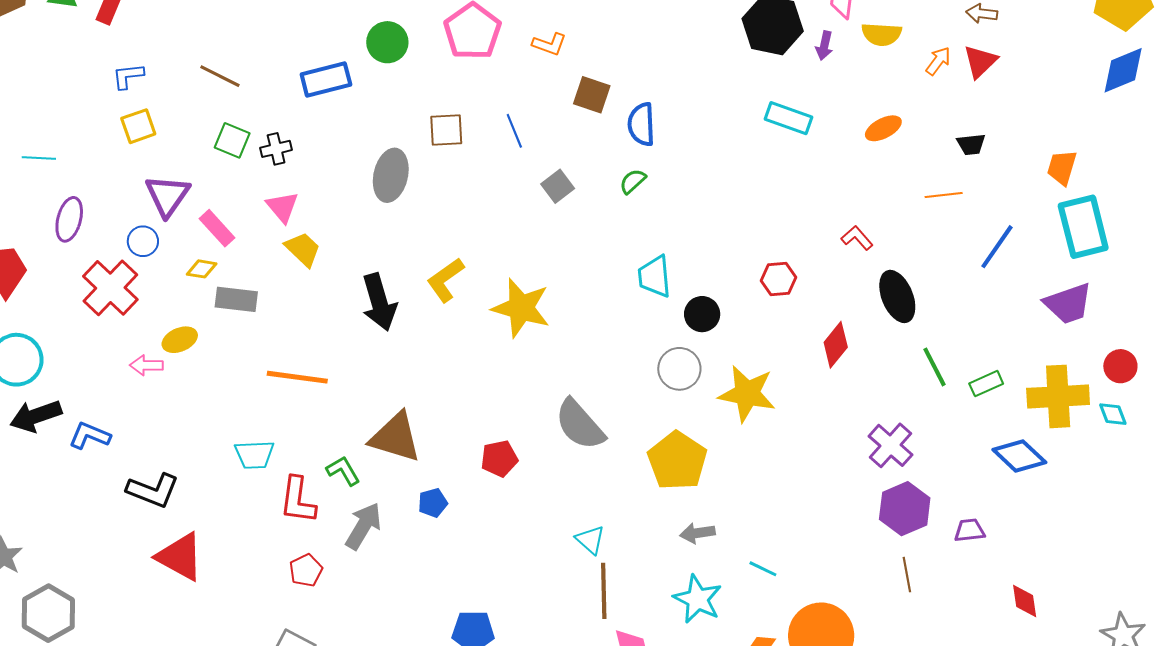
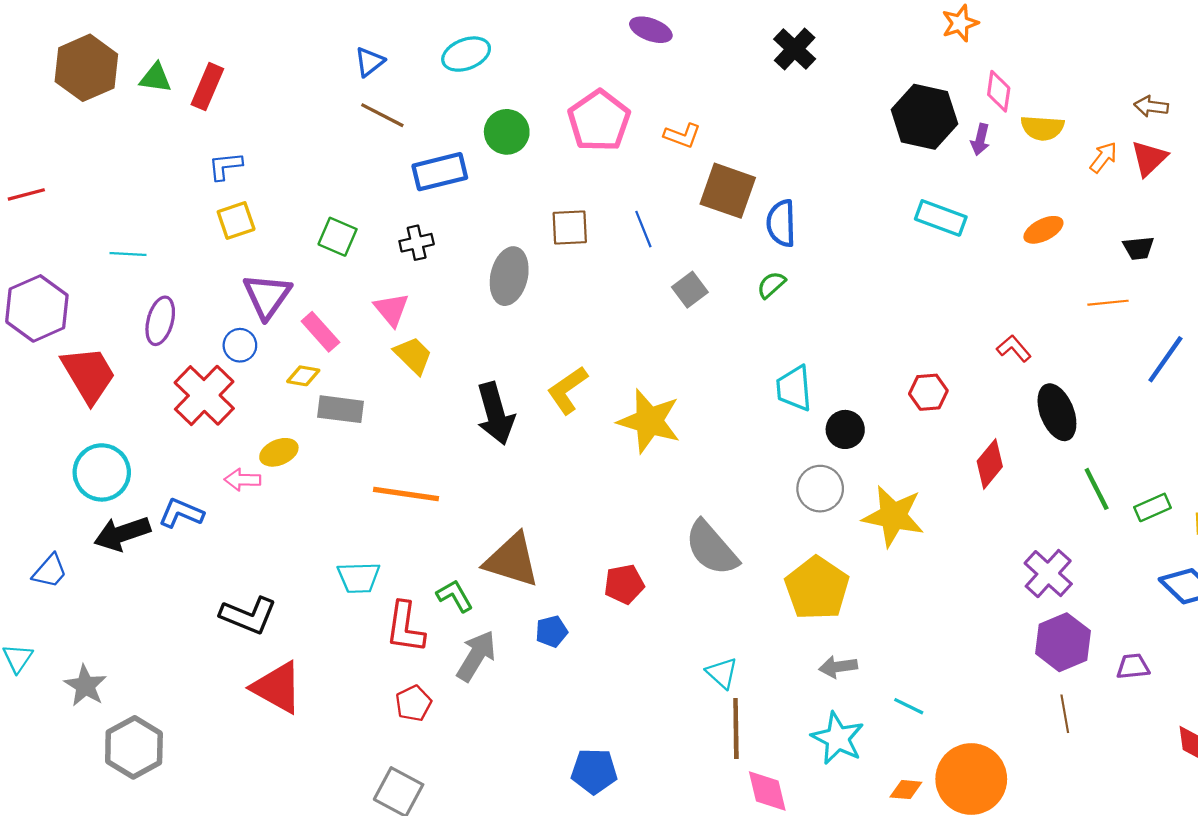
brown line: (220, 76) -> (382, 115), moved
brown square: (592, 95) -> (728, 191), size x1.4
black cross: (276, 149) -> (417, 243), moved
blue L-shape: (90, 436) -> (181, 513), moved

